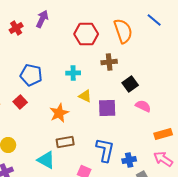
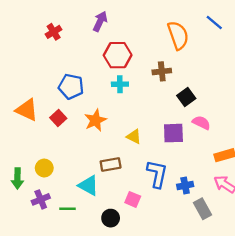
purple arrow: (42, 19) -> (100, 21), moved
red hexagon: (86, 34) -> (118, 55), moved
yellow triangle: (85, 96) -> (134, 137), moved
purple square: (107, 108) -> (173, 133), moved
orange star: (59, 113) -> (95, 120), moved

